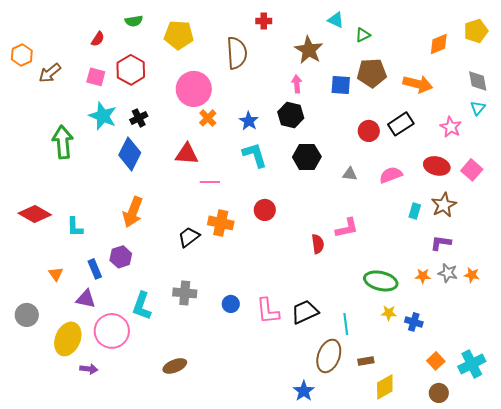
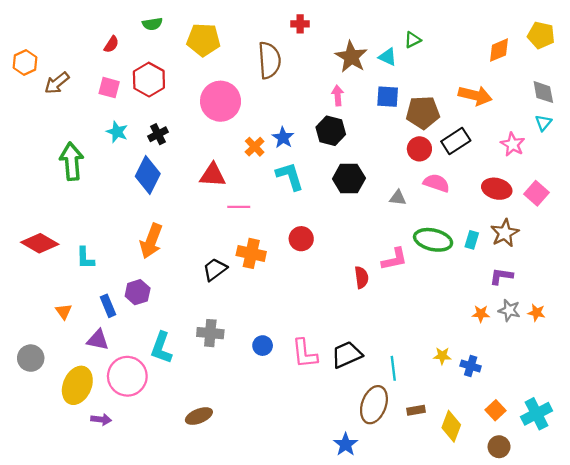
cyan triangle: (336, 20) -> (388, 57), moved
yellow pentagon: (476, 31) -> (541, 35), turned 30
brown pentagon: (372, 73) -> (423, 113), moved
cyan star: (103, 116) -> (117, 132), size x0.7
orange cross: (208, 118) -> (255, 147), moved
pink semicircle: (391, 175) -> (436, 183), moved, turned 40
green ellipse: (381, 281) -> (433, 240), moved
yellow diamond: (385, 387) -> (451, 426), moved, turned -40

